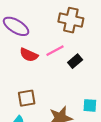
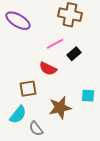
red semicircle: (29, 55) -> (48, 69), moved

